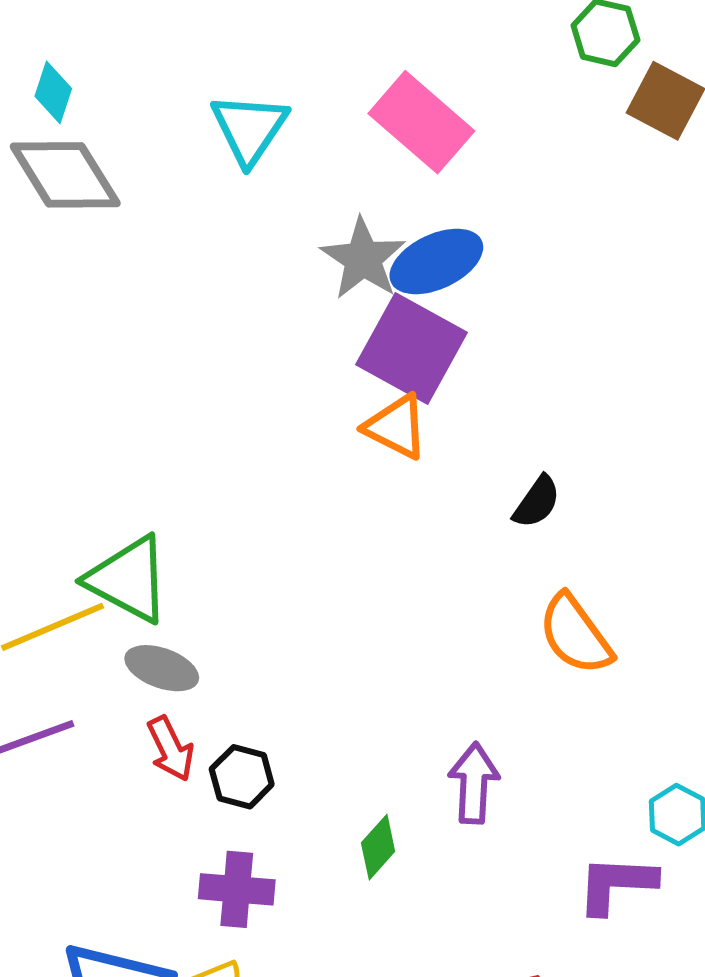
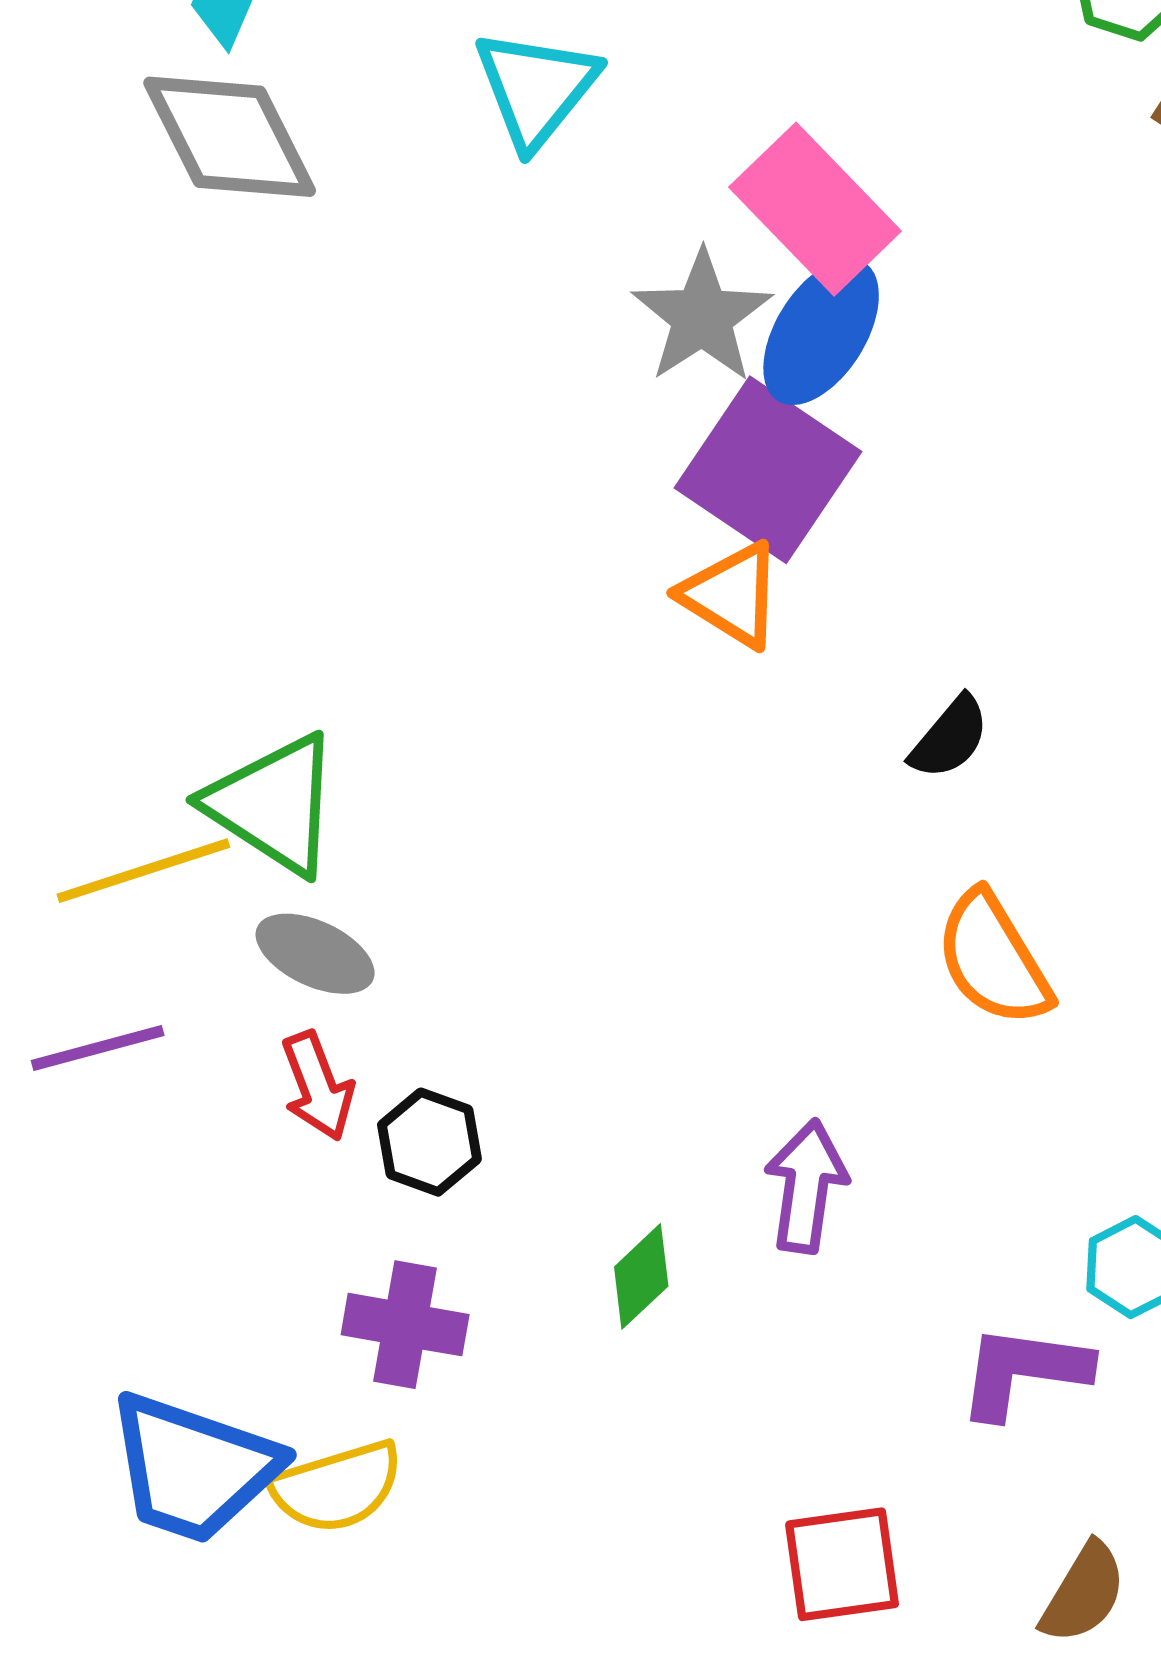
pink rectangle: (421, 122) -> (815, 209), moved
blue ellipse: (436, 261) -> (821, 332), turned -38

